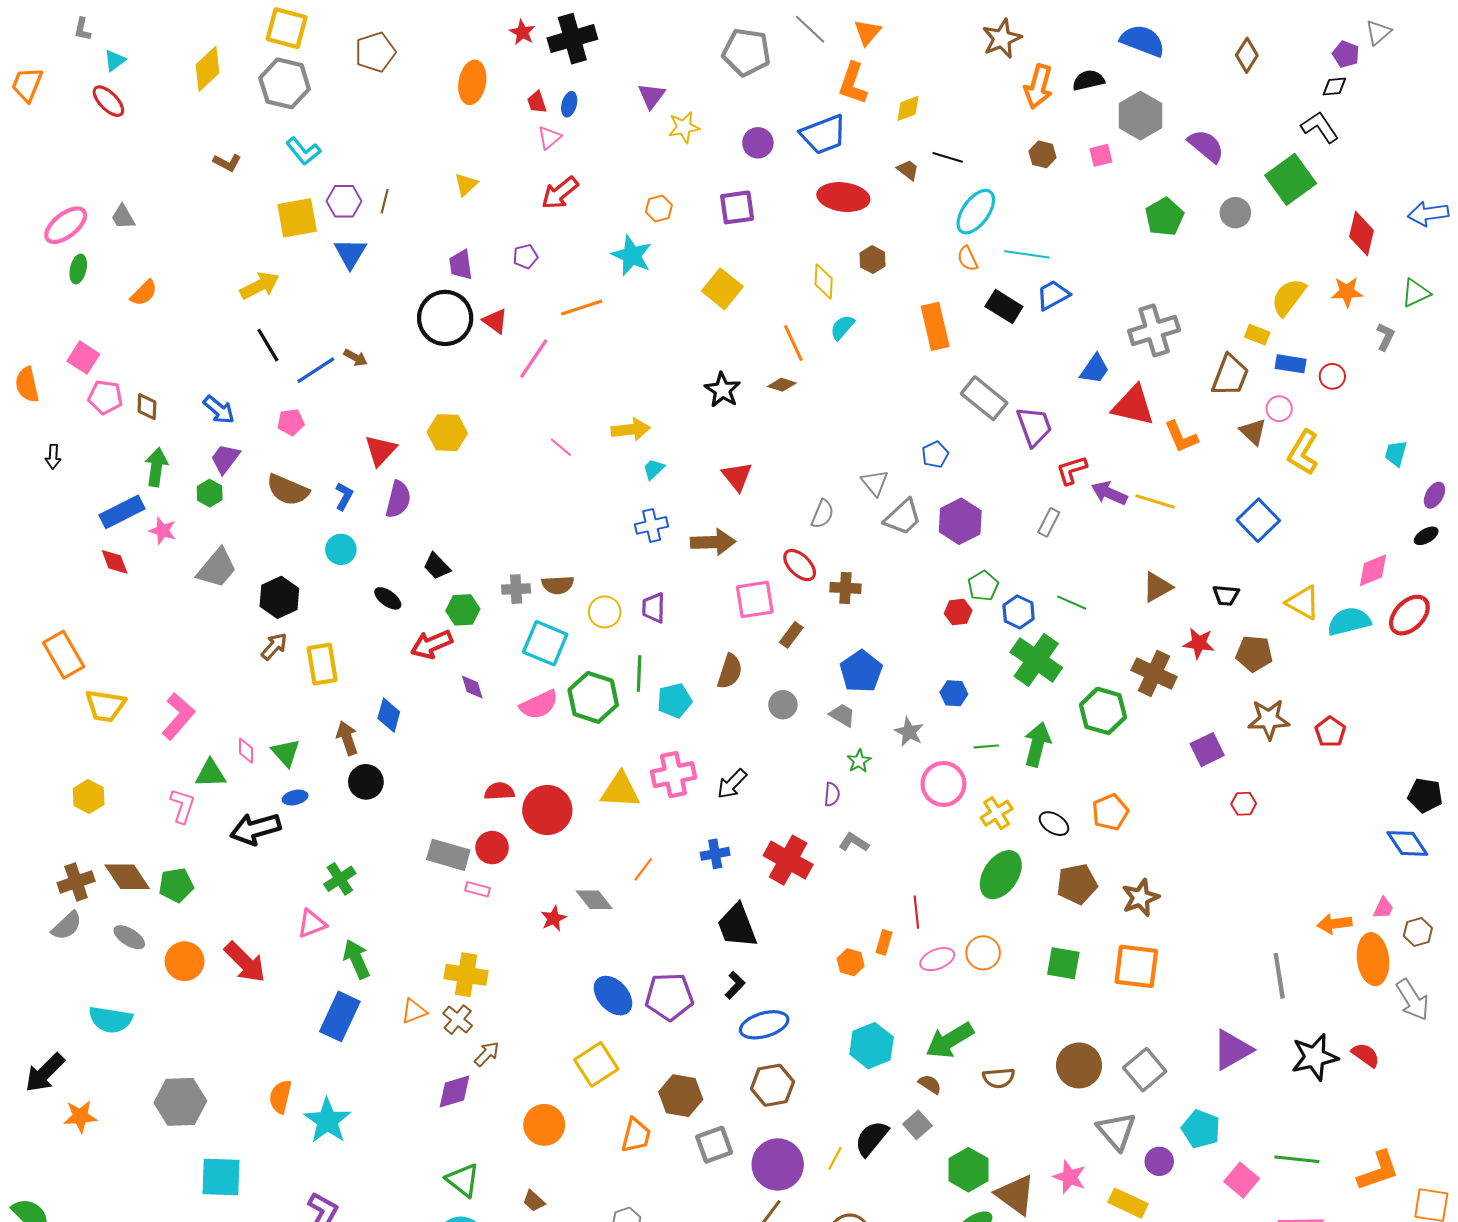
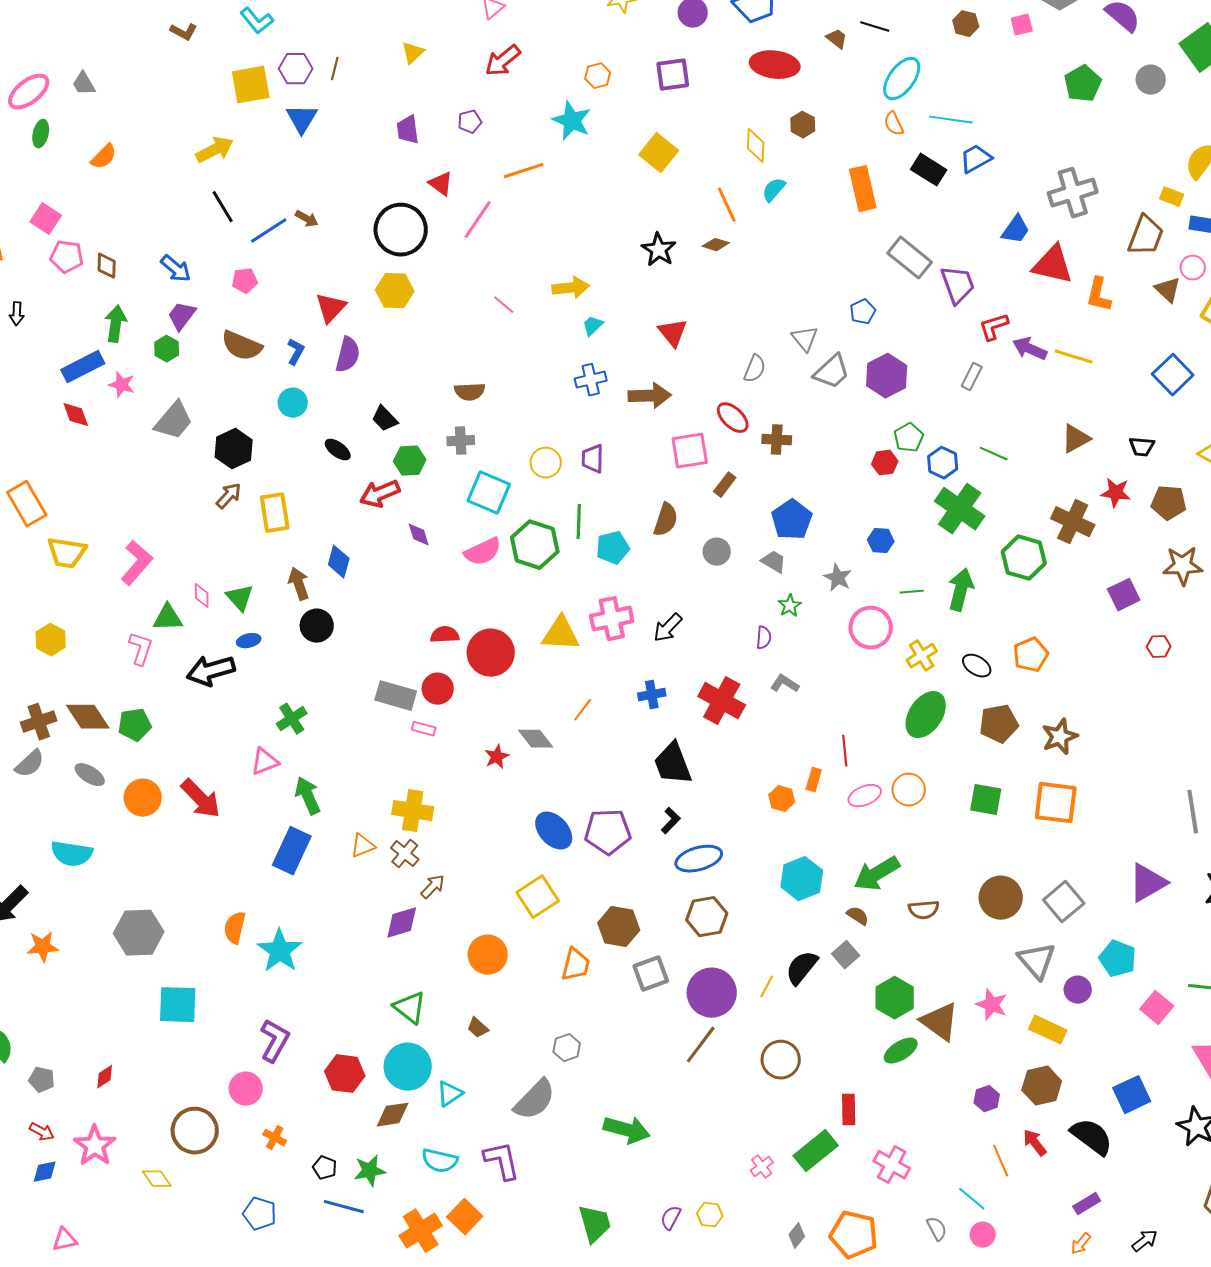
black circle: (445, 318) -> (401, 230), moved
orange L-shape: (1181, 437) -> (1099, 295), turned 36
brown semicircle: (558, 585) -> (470, 392), moved

